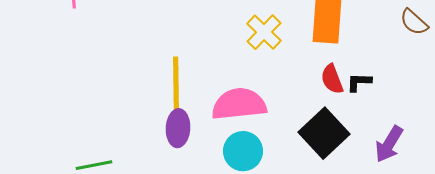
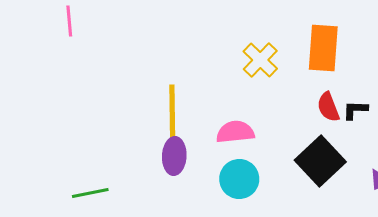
pink semicircle: (239, 104) -> (235, 132), size x0.7

